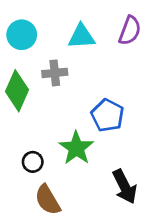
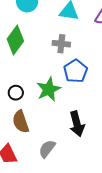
gray cross: (55, 73) -> (61, 44), moved

